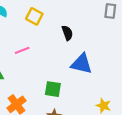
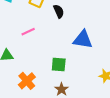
black semicircle: (67, 33) -> (59, 11), moved

